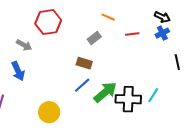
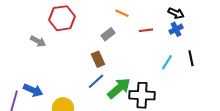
brown rectangle: (84, 63) -> (98, 59), turned 49
blue arrow: (18, 71) -> (33, 90), moved, turned -42
cyan line: (153, 95) -> (167, 62), moved

